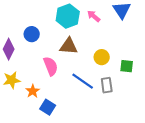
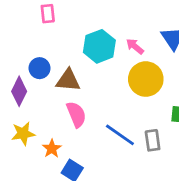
blue circle: (32, 34) -> (40, 68), moved
brown triangle: (69, 46) -> (68, 80), moved
yellow circle: (102, 57) -> (146, 79), moved, size x1.6

